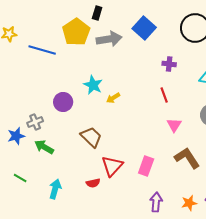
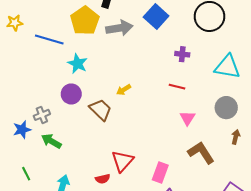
cyan star: (93, 85) -> (78, 64), moved
red line: (164, 95) -> (177, 87), turned -56
brown trapezoid: (91, 137) -> (101, 110), moved
pink rectangle: (146, 166) -> (160, 173), moved
green line: (20, 178) -> (26, 174), turned 32

